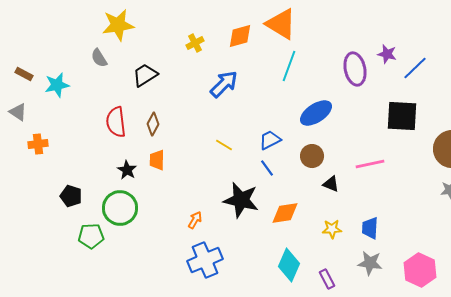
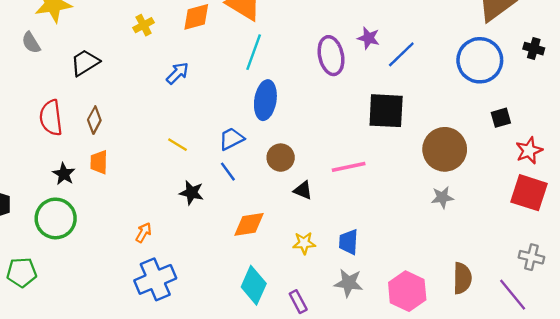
blue arrow: (224, 84) -> (178, 73), size x0.7
blue ellipse: (316, 113) -> (265, 100), moved, turned -48
black star: (241, 200) -> (192, 193), moved, size x0.6
green pentagon: (91, 236) -> (22, 272), moved

